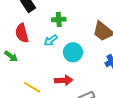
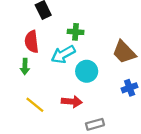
cyan arrow: (51, 40) -> (63, 54), size x1.5
green arrow: (11, 56) -> (25, 67), moved, turned 48

